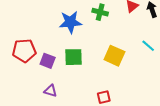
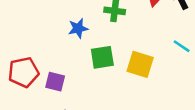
blue star: (70, 22) -> (78, 28), size x0.7
green square: (73, 57) -> (102, 57), moved

